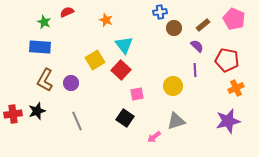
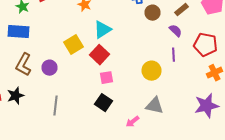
cyan triangle: (124, 45) -> (102, 30), turned 36
pink square: (137, 94) -> (106, 78), moved
gray line: (77, 121) -> (56, 106), turned 30
gray triangle: (176, 121) -> (154, 106), turned 30

